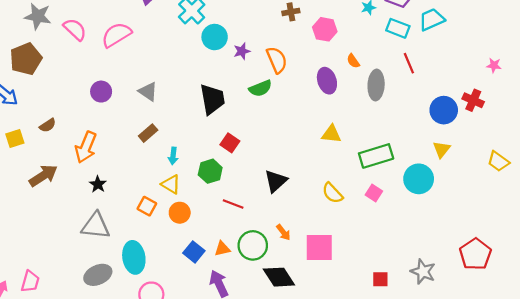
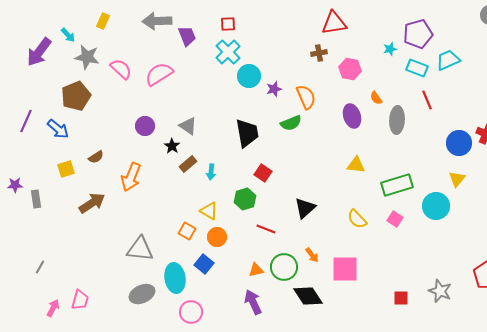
cyan arrow: (173, 156) -> (211, 172), moved
black star: (98, 184) -> (172, 146), moved
blue square: (194, 252) -> (204, 264), moved

